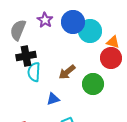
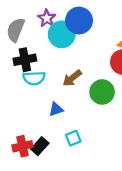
cyan circle: (90, 31) -> (62, 34), moved
cyan semicircle: (34, 72) -> (34, 78), turned -96

